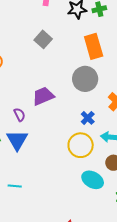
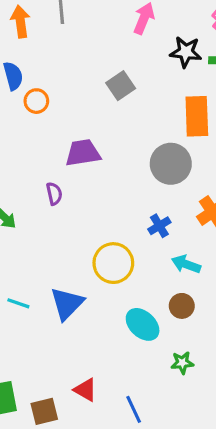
purple trapezoid: (43, 96) -> (83, 153), moved
blue triangle: (17, 140) -> (67, 304), moved
yellow circle: (81, 145) -> (113, 263), moved

